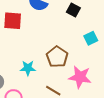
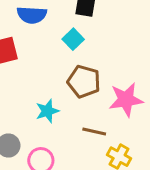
cyan square: (91, 38) -> (73, 39), moved

